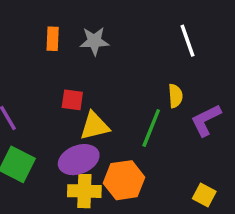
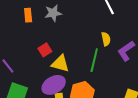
red square: (72, 100) -> (45, 50), turned -32
yellow triangle: (95, 126) -> (60, 64), turned 36

